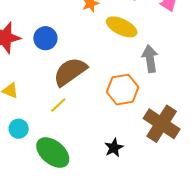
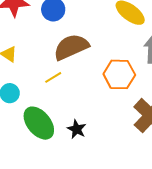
black star: (114, 148) -> (77, 129), moved, turned -30

